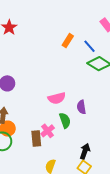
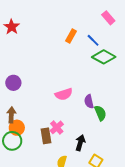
green semicircle: (65, 120) -> (100, 113), moved
black arrow: (85, 151) -> (80, 143), moved

